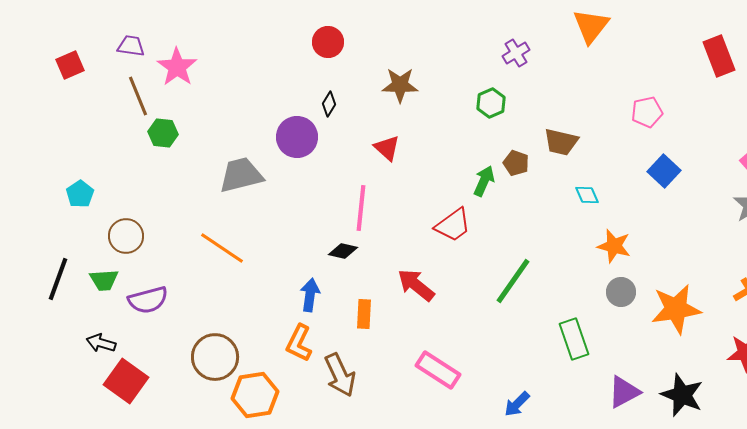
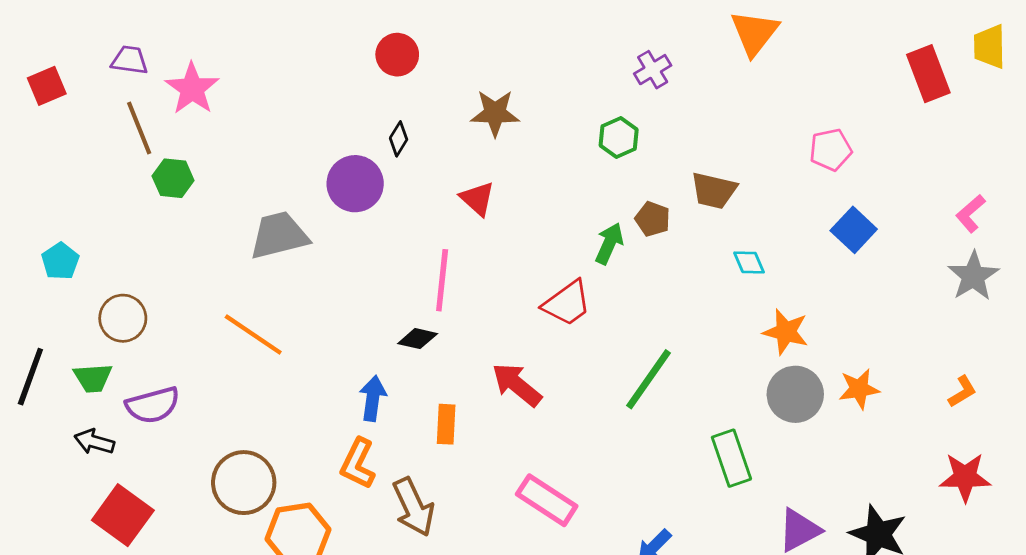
gray circle: (621, 292) -> (795, 394), size x1.4
orange star: (676, 309) -> (859, 389), moved, size x0.6
black arrow: (101, 343) -> (94, 442), moved

